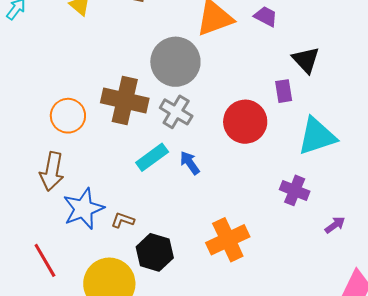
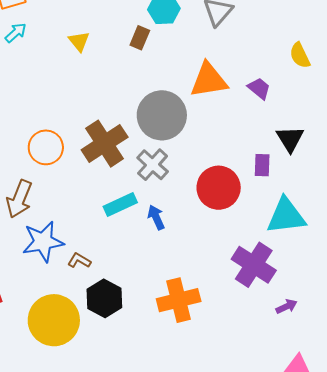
brown cross: (125, 100) -> (105, 144), turned 33
purple cross: (295, 190) -> (254, 265), size x1.5

